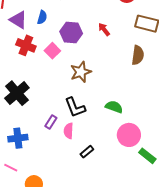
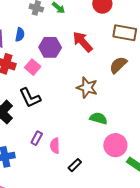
red arrow: (104, 29) -> (83, 42), size x1.6
brown semicircle: (138, 55) -> (118, 65), turned -138
brown star: (81, 72) -> (87, 88), moved, turned -30
black L-shape: (75, 107) -> (30, 98), moved

